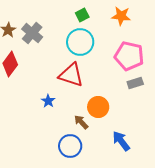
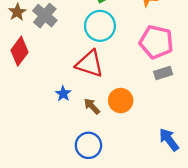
brown arrow: (81, 122) -> (92, 106), moved
blue arrow: (121, 141) -> (169, 140), moved

